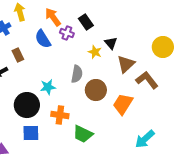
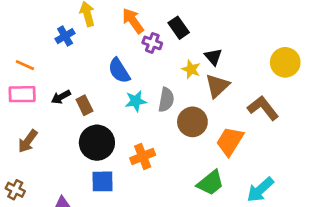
blue semicircle: (43, 39) -> (119, 71), moved
brown rectangle: (18, 55) -> (84, 105), moved
brown triangle: (126, 64) -> (217, 86), moved
cyan star: (48, 87) -> (136, 101), moved
orange cross: (60, 115) -> (143, 156), turned -30
green trapezoid: (83, 134) -> (210, 183), moved, turned -65

